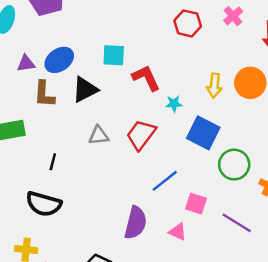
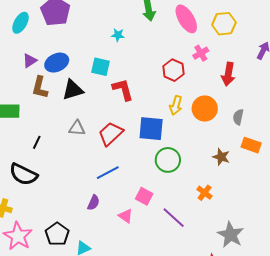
red hexagon: (188, 23) -> (173, 70), moved
purple triangle: (26, 64) -> (30, 61), turned -35
cyan star: (174, 104) -> (118, 35), moved
blue square: (203, 133) -> (151, 129), moved, turned -32
green circle: (234, 165) -> (168, 160), moved
blue line: (165, 181) -> (108, 173), moved
purple semicircle: (136, 223) -> (94, 203), size x0.6

